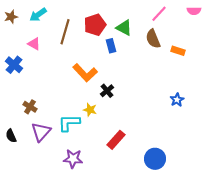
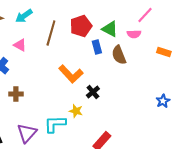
pink semicircle: (194, 11) -> (134, 34), moved
brown semicircle: (153, 39) -> (119, 55), moved
brown cross: (30, 107) -> (16, 94), moved, turned -32

